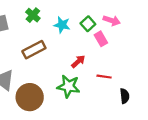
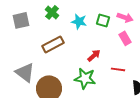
green square: (88, 24) -> (103, 20), turned -32
pink rectangle: (101, 39) -> (125, 38), moved

